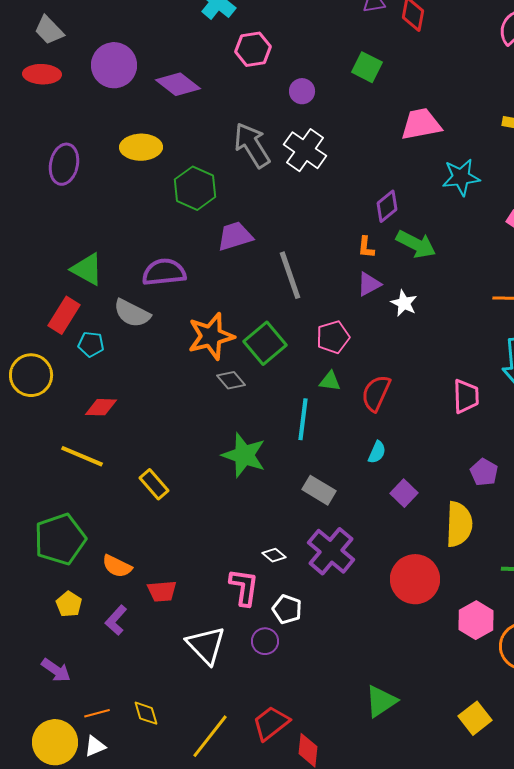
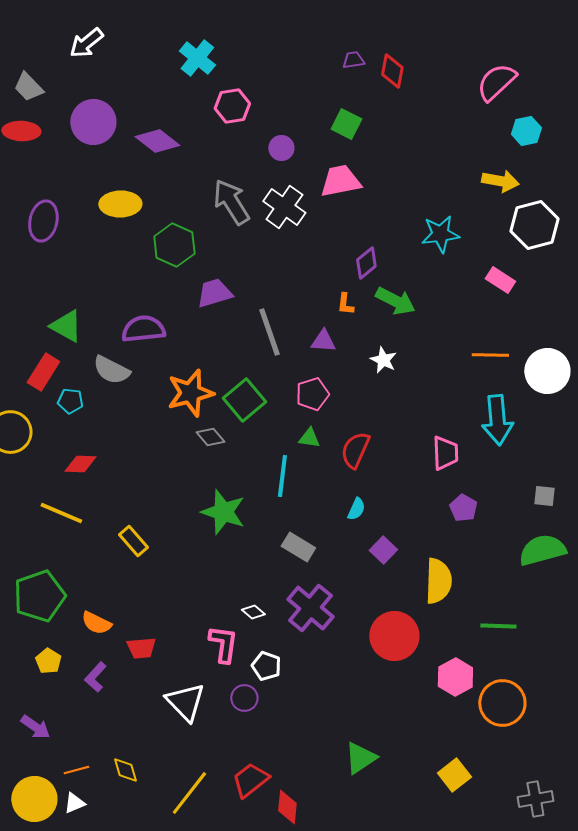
pink trapezoid: (421, 124) -> (340, 181), moved
purple triangle: (369, 284) -> (323, 341), moved, turned 32
purple pentagon: (484, 472) -> (463, 508), moved

